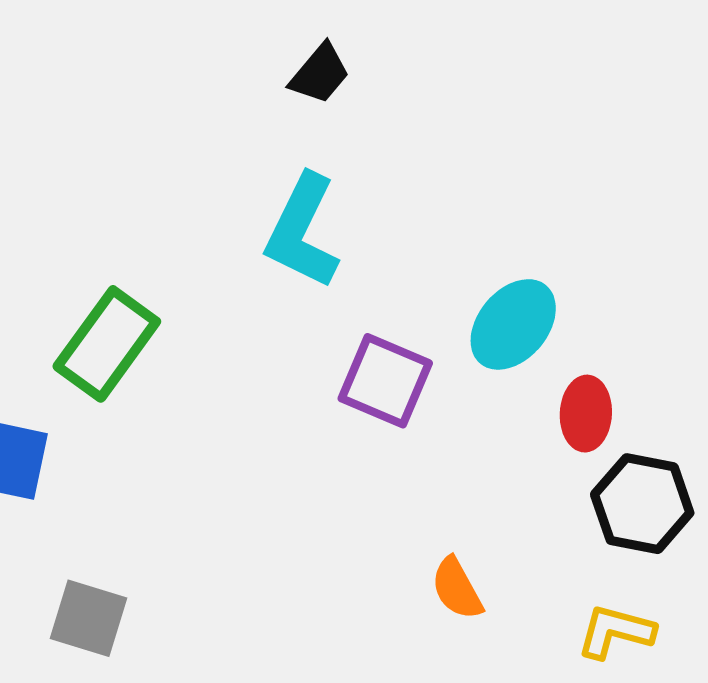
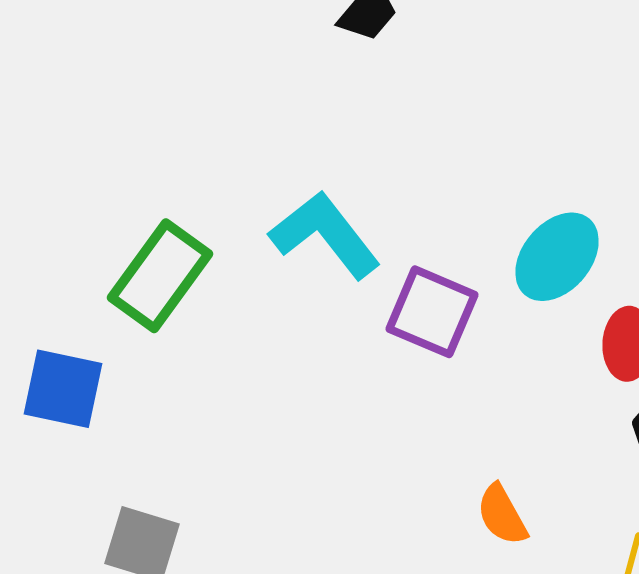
cyan L-shape: (302, 231) -> (325, 235), moved, turned 116

